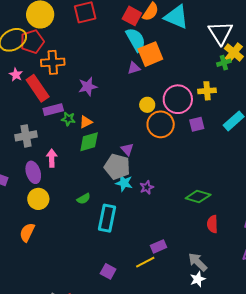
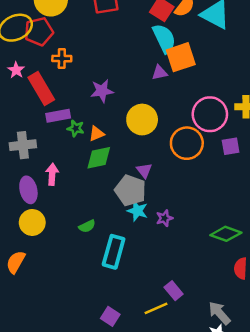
orange cross: (53, 62) -> (62, 59), size x0.7
yellow circle: (147, 105) -> (142, 120), moved, size x1.6
purple rectangle: (159, 246) -> (174, 291), turned 70

